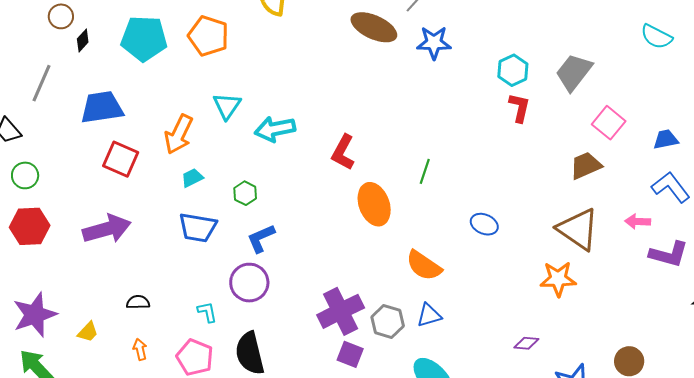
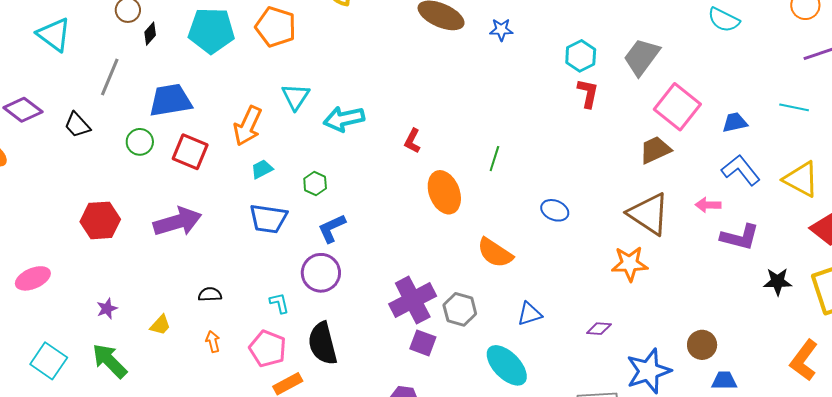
blue star: (434, 43) -> (501, 30), size x0.7
pink square: (609, 123) -> (677, 107), size x1.4
red L-shape: (343, 152) -> (412, 141), size x0.7
green circle: (25, 175) -> (140, 142), moved
purple star: (35, 315) -> (107, 309), size x0.5
blue triangle: (429, 315) -> (530, 314), moved

